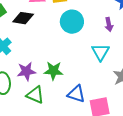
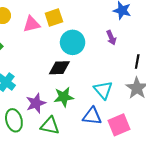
black diamond: (23, 18) -> (59, 68), moved
cyan triangle: (100, 52) -> (103, 90), moved

